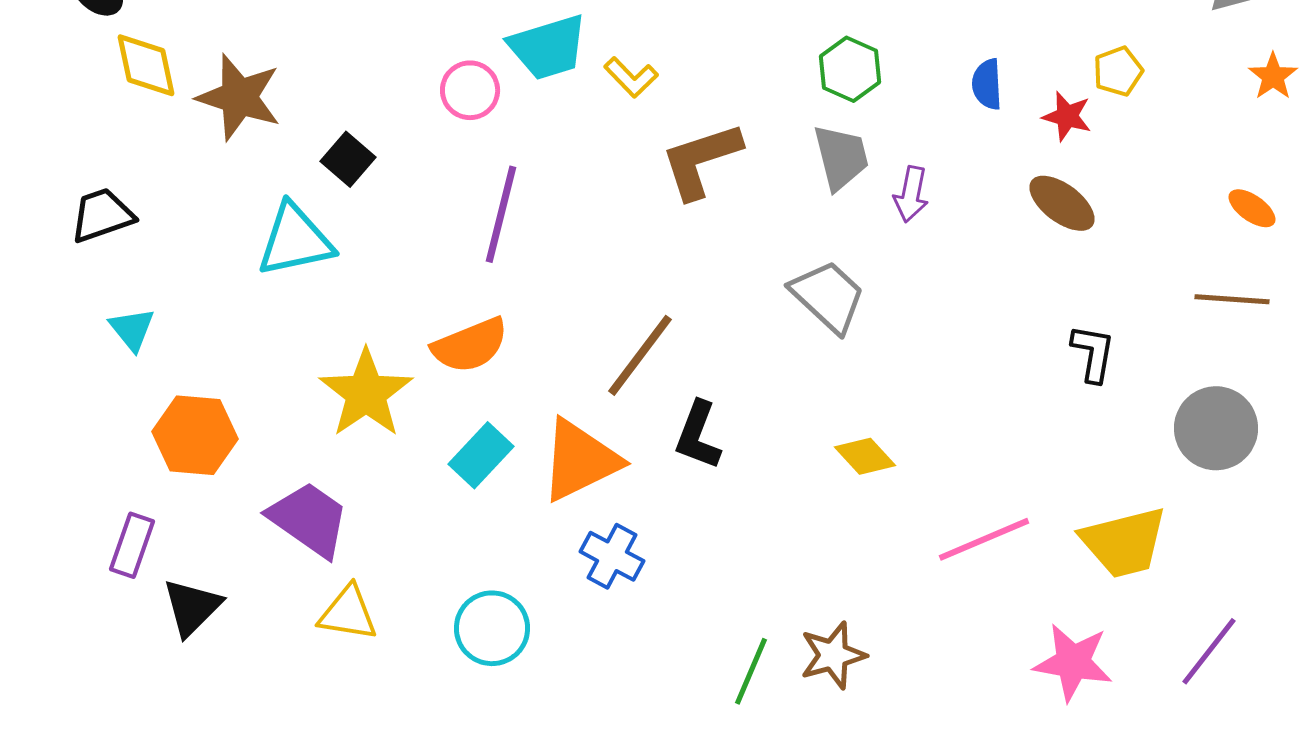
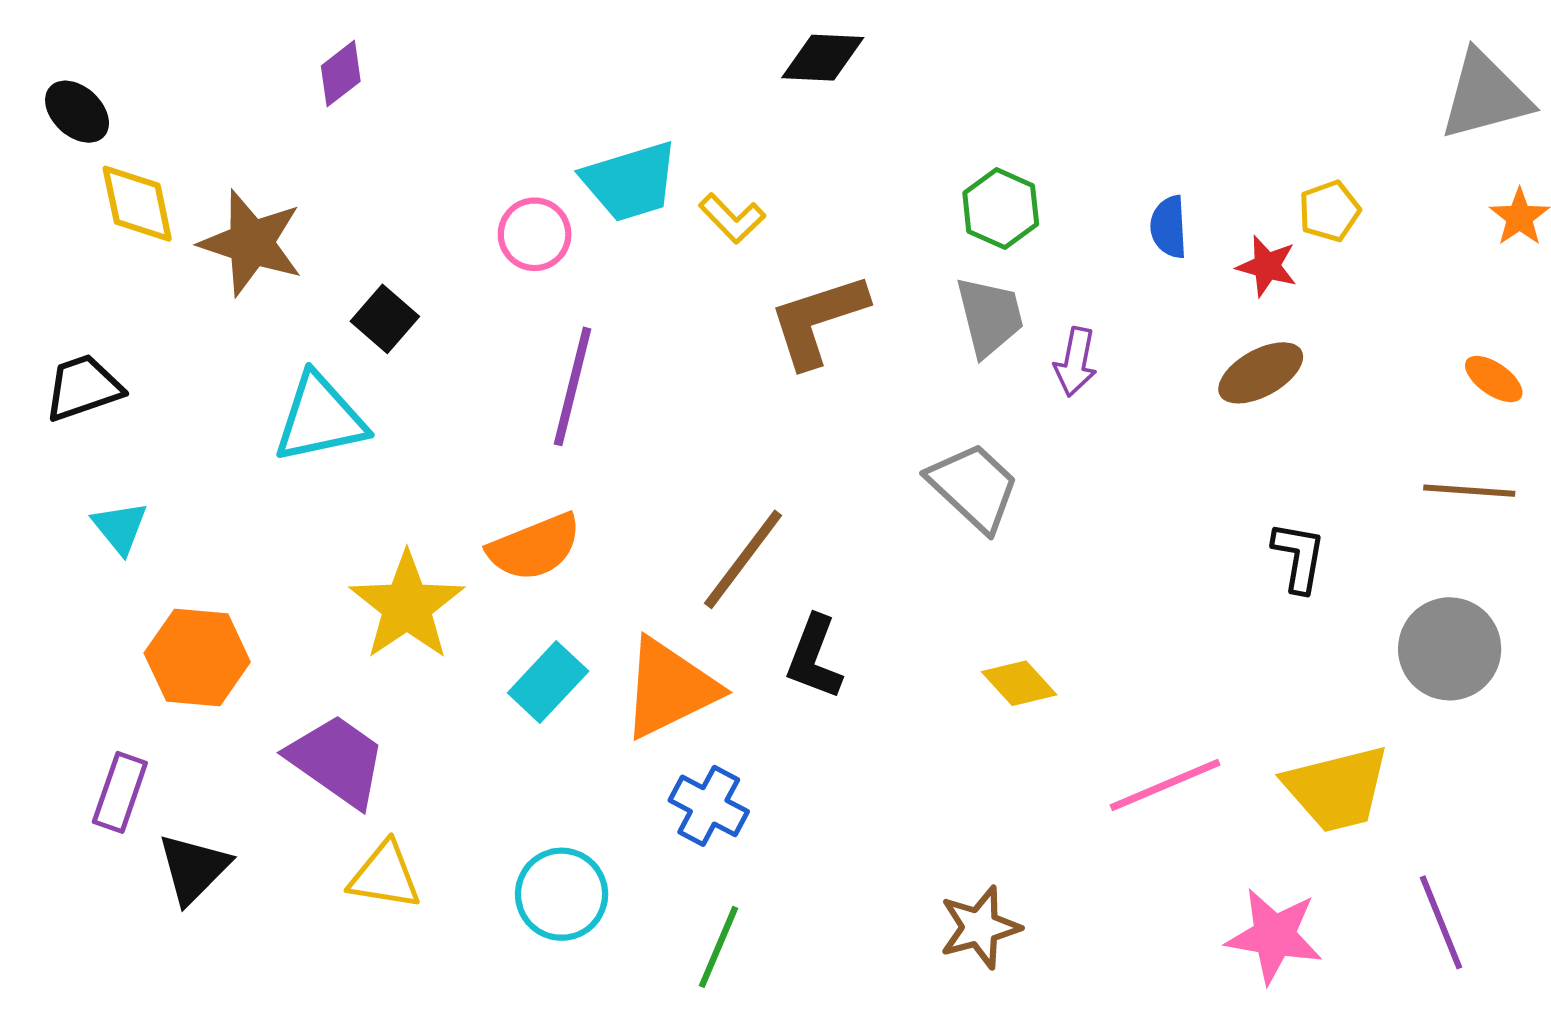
brown ellipse: (1062, 203) -> (1261, 373), turned -66
purple line: (1209, 651) -> (1441, 922), turned -60
green line: (751, 671) -> (719, 947), moved

